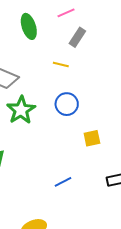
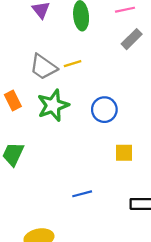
yellow line: (61, 65) -> (73, 64), moved, turned -42

